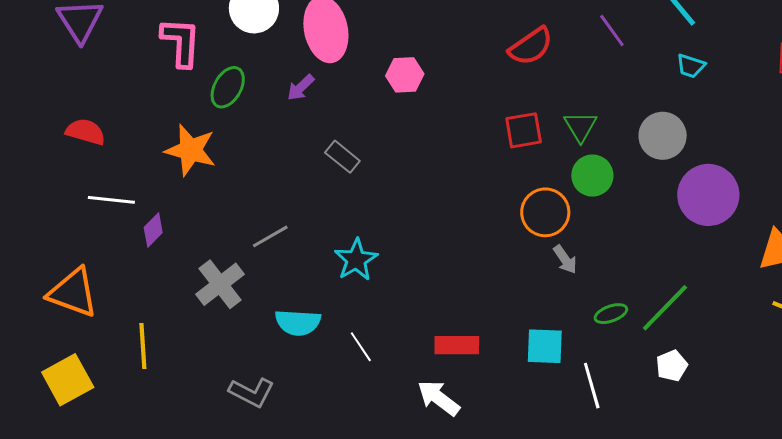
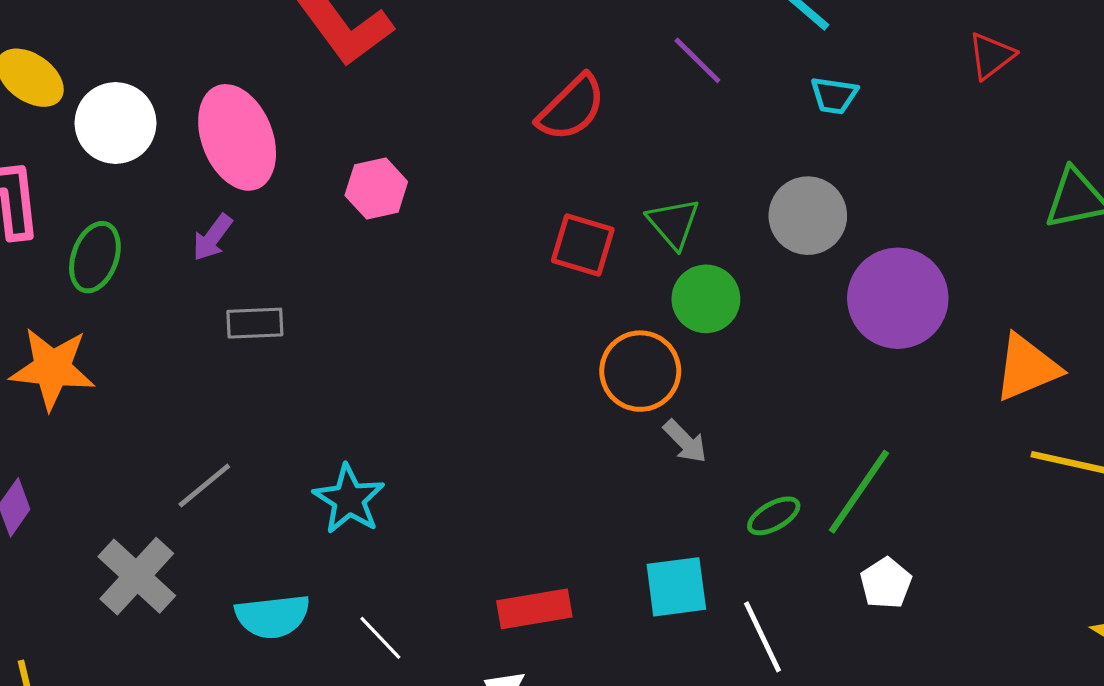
red square: (524, 130) -> (583, 245), turned 36
gray rectangle: (342, 157) -> (255, 323), moved, turned -32

